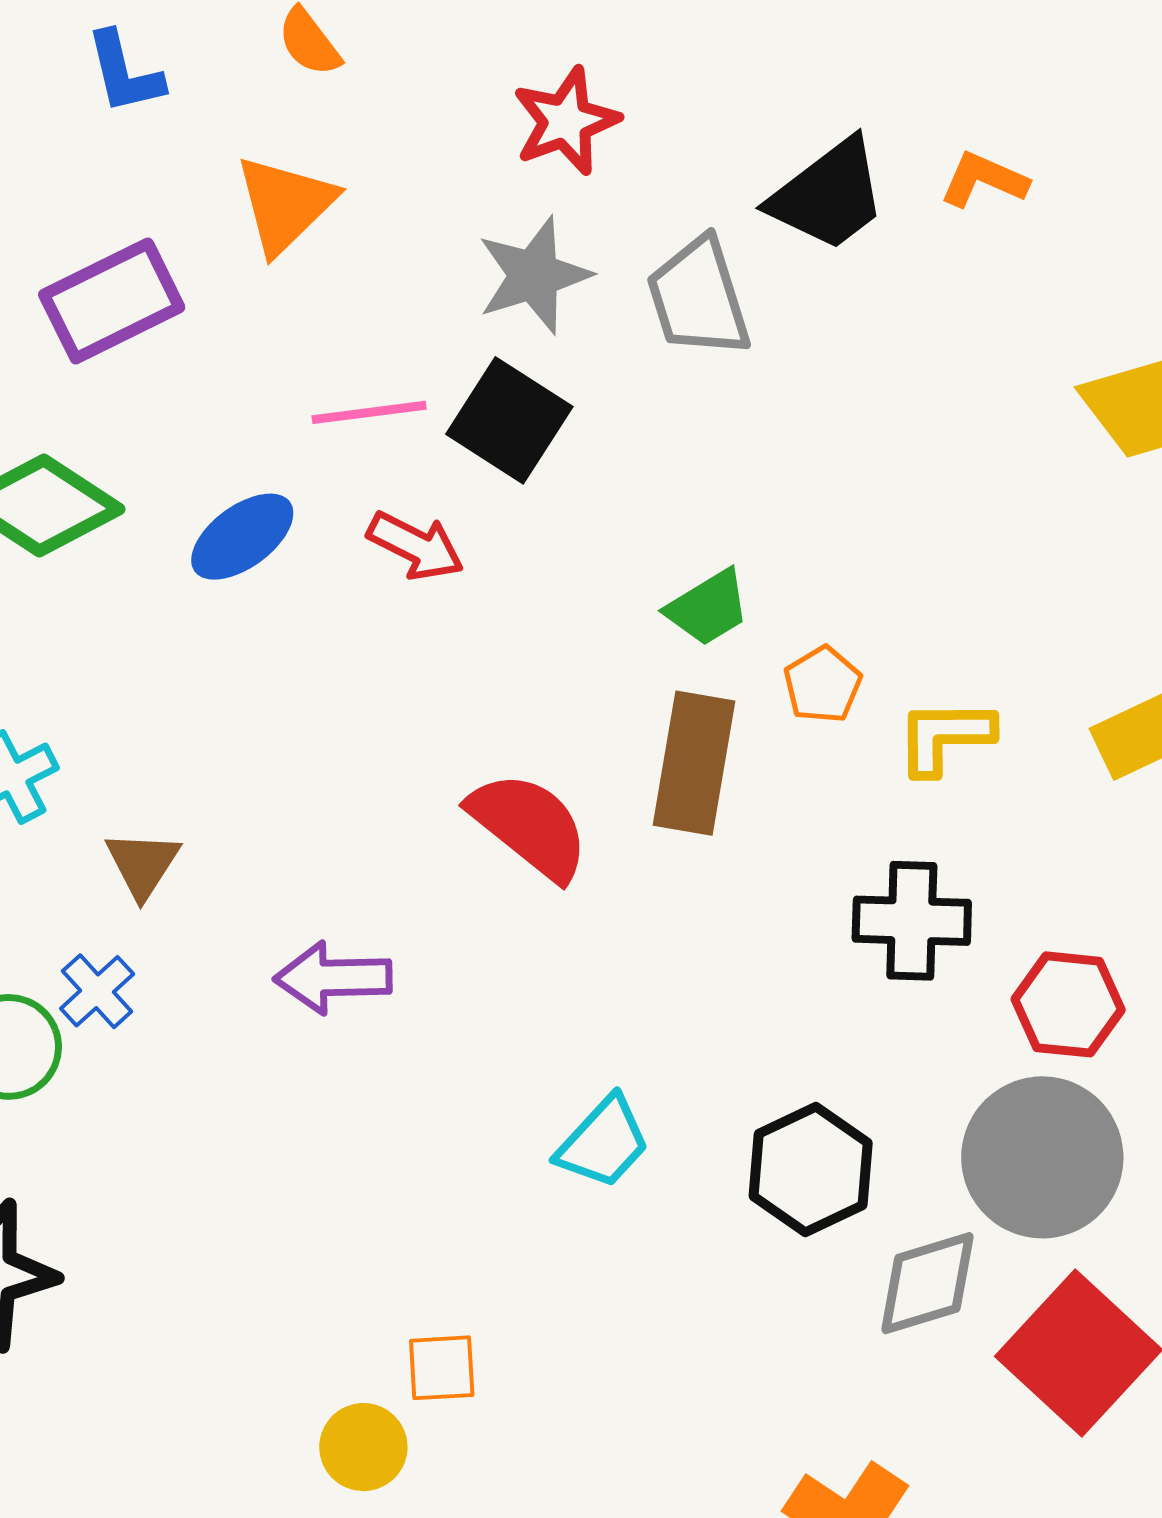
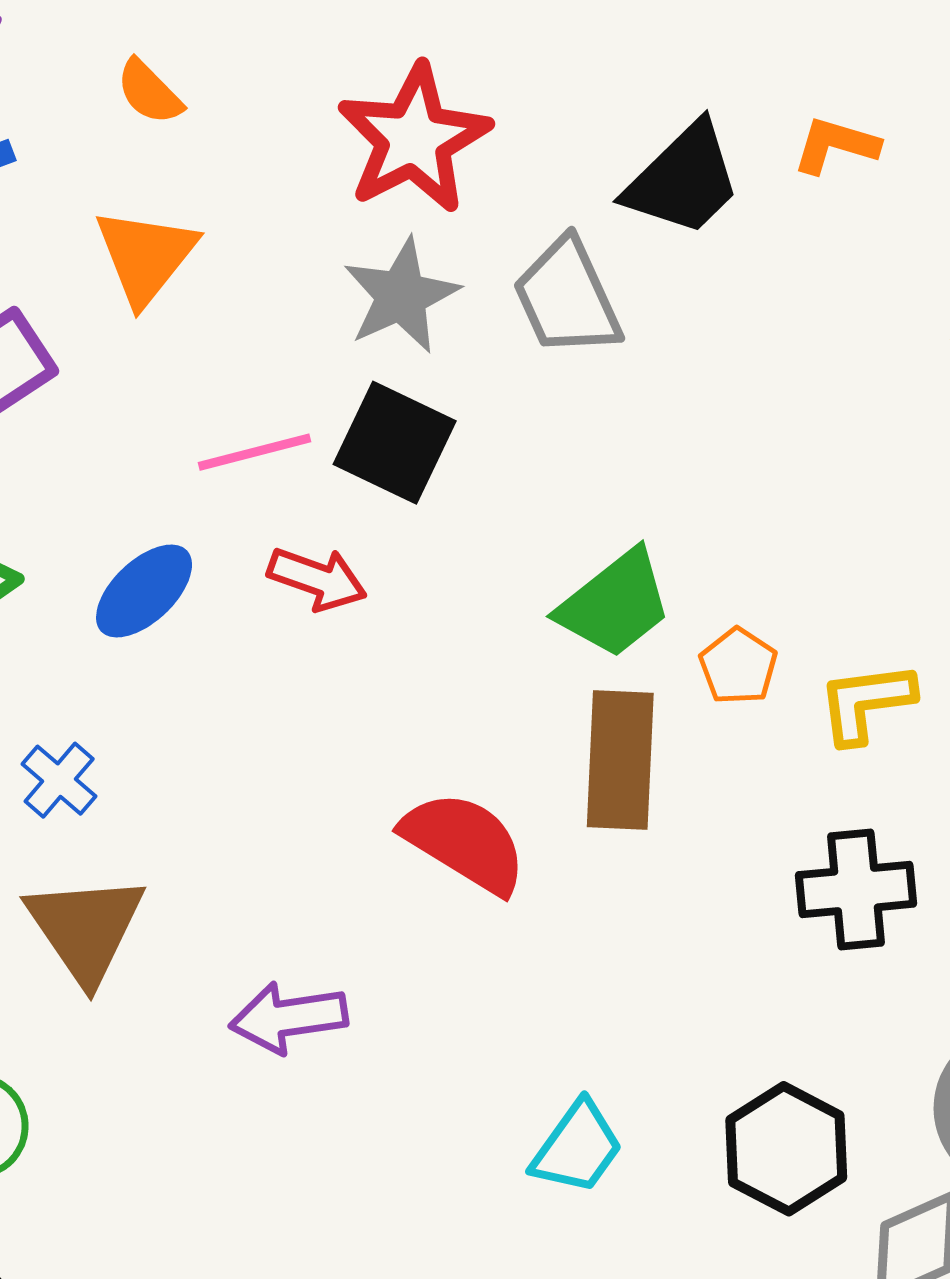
red star: (566, 121) -> (414, 139), size x1.4
green trapezoid: (708, 608) -> (615, 604), size x1.4
brown triangle: (142, 864) -> (86, 928), size x1.6
blue cross: (97, 991) -> (59, 780), moved

